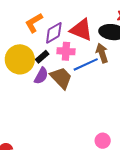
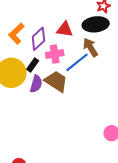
red triangle: (81, 30) -> (65, 29), size x0.7

